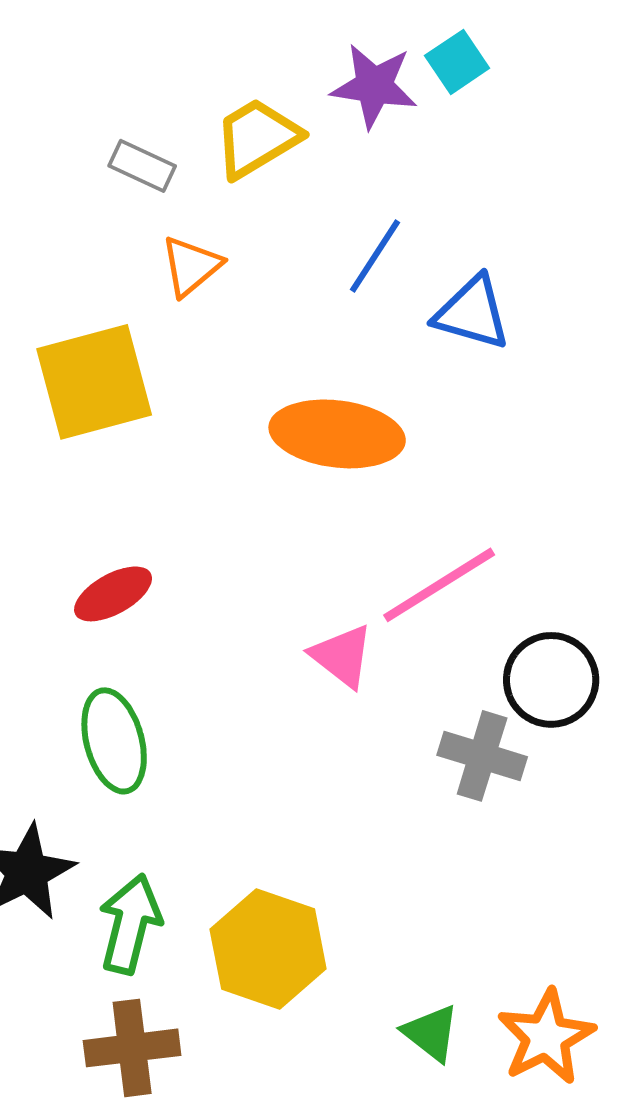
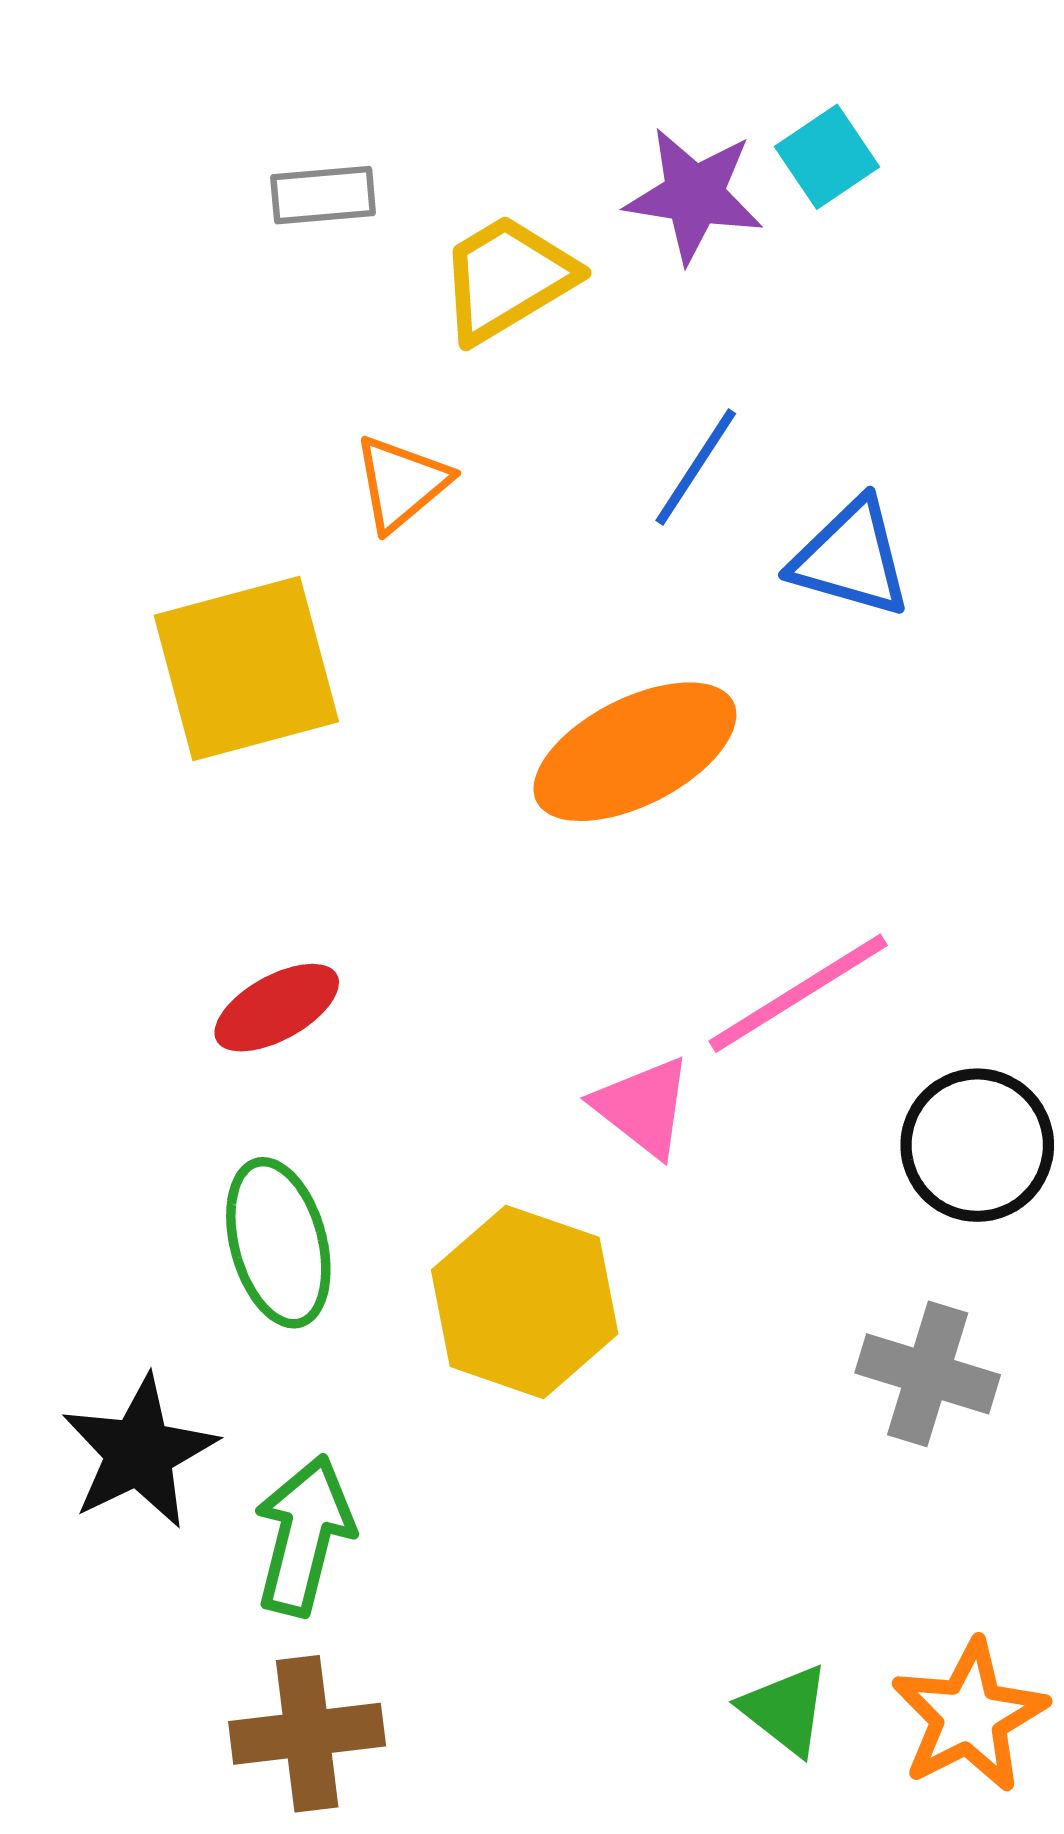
gray rectangle: (142, 166) -> (323, 195), moved, turned -30
orange ellipse: (337, 434) -> (635, 752), turned -34
gray cross: (482, 756) -> (928, 1374), moved
yellow hexagon: (268, 949) -> (525, 1302), moved

